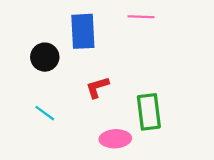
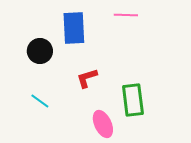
pink ellipse: (115, 139) -> (103, 124), turned 68

